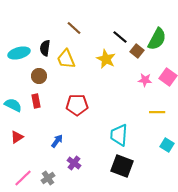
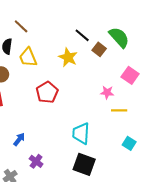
brown line: (74, 28) -> (21, 26), moved
green semicircle: (157, 39) -> (119, 37), turned -70
pink star: (145, 80) -> (107, 92), moved
red pentagon: (77, 105) -> (47, 92), moved, turned -30

